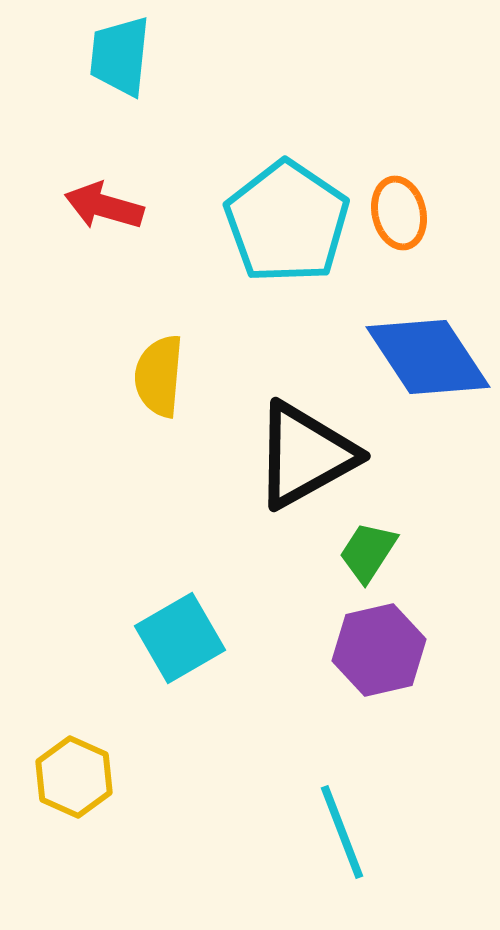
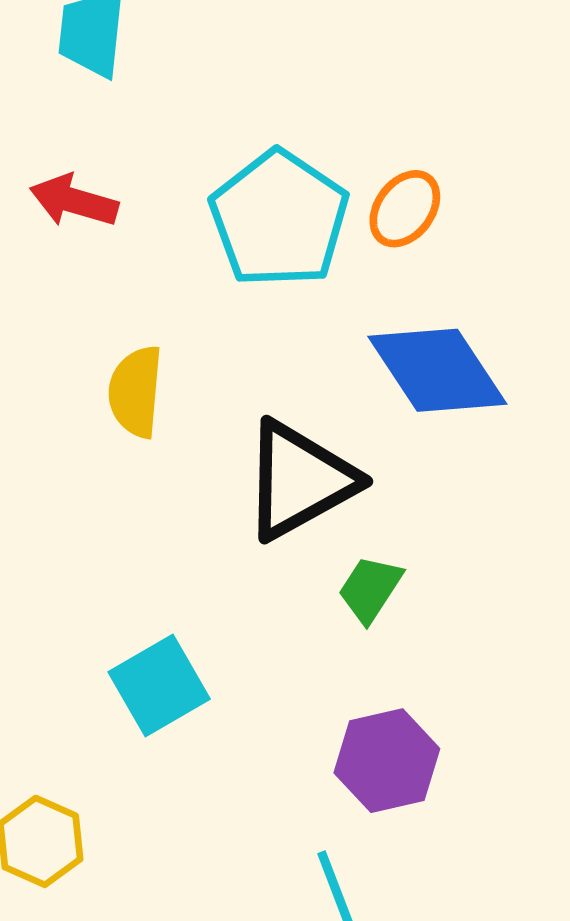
orange ellipse: (399, 213) -> (405, 209), turned 50
purple hexagon: (379, 650) -> (387, 761), moved

